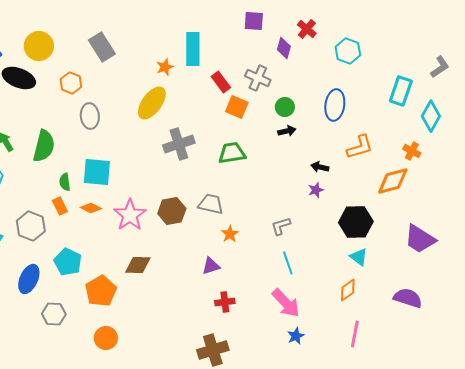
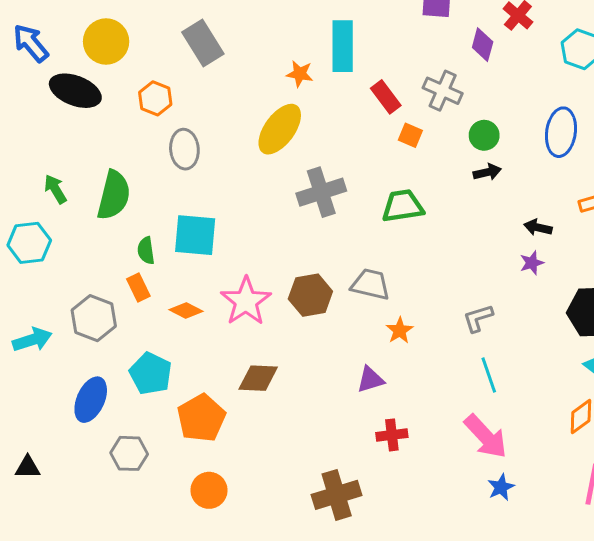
orange star: (165, 67) -> (300, 74), turned 30
orange square: (237, 107) -> (410, 135), size x0.7
orange diamond: (91, 208) -> (186, 310), moved
brown cross: (213, 350) -> (337, 495), moved

